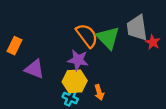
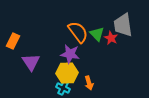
green triangle: (108, 38) -> (97, 34), size x0.7
red star: (153, 42) -> (111, 38), moved
purple triangle: (35, 69) -> (31, 62), turned 36

